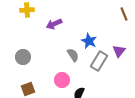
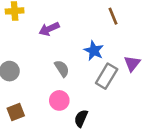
brown line: (124, 14) -> (113, 16), moved
gray semicircle: (73, 55) -> (62, 69), moved

